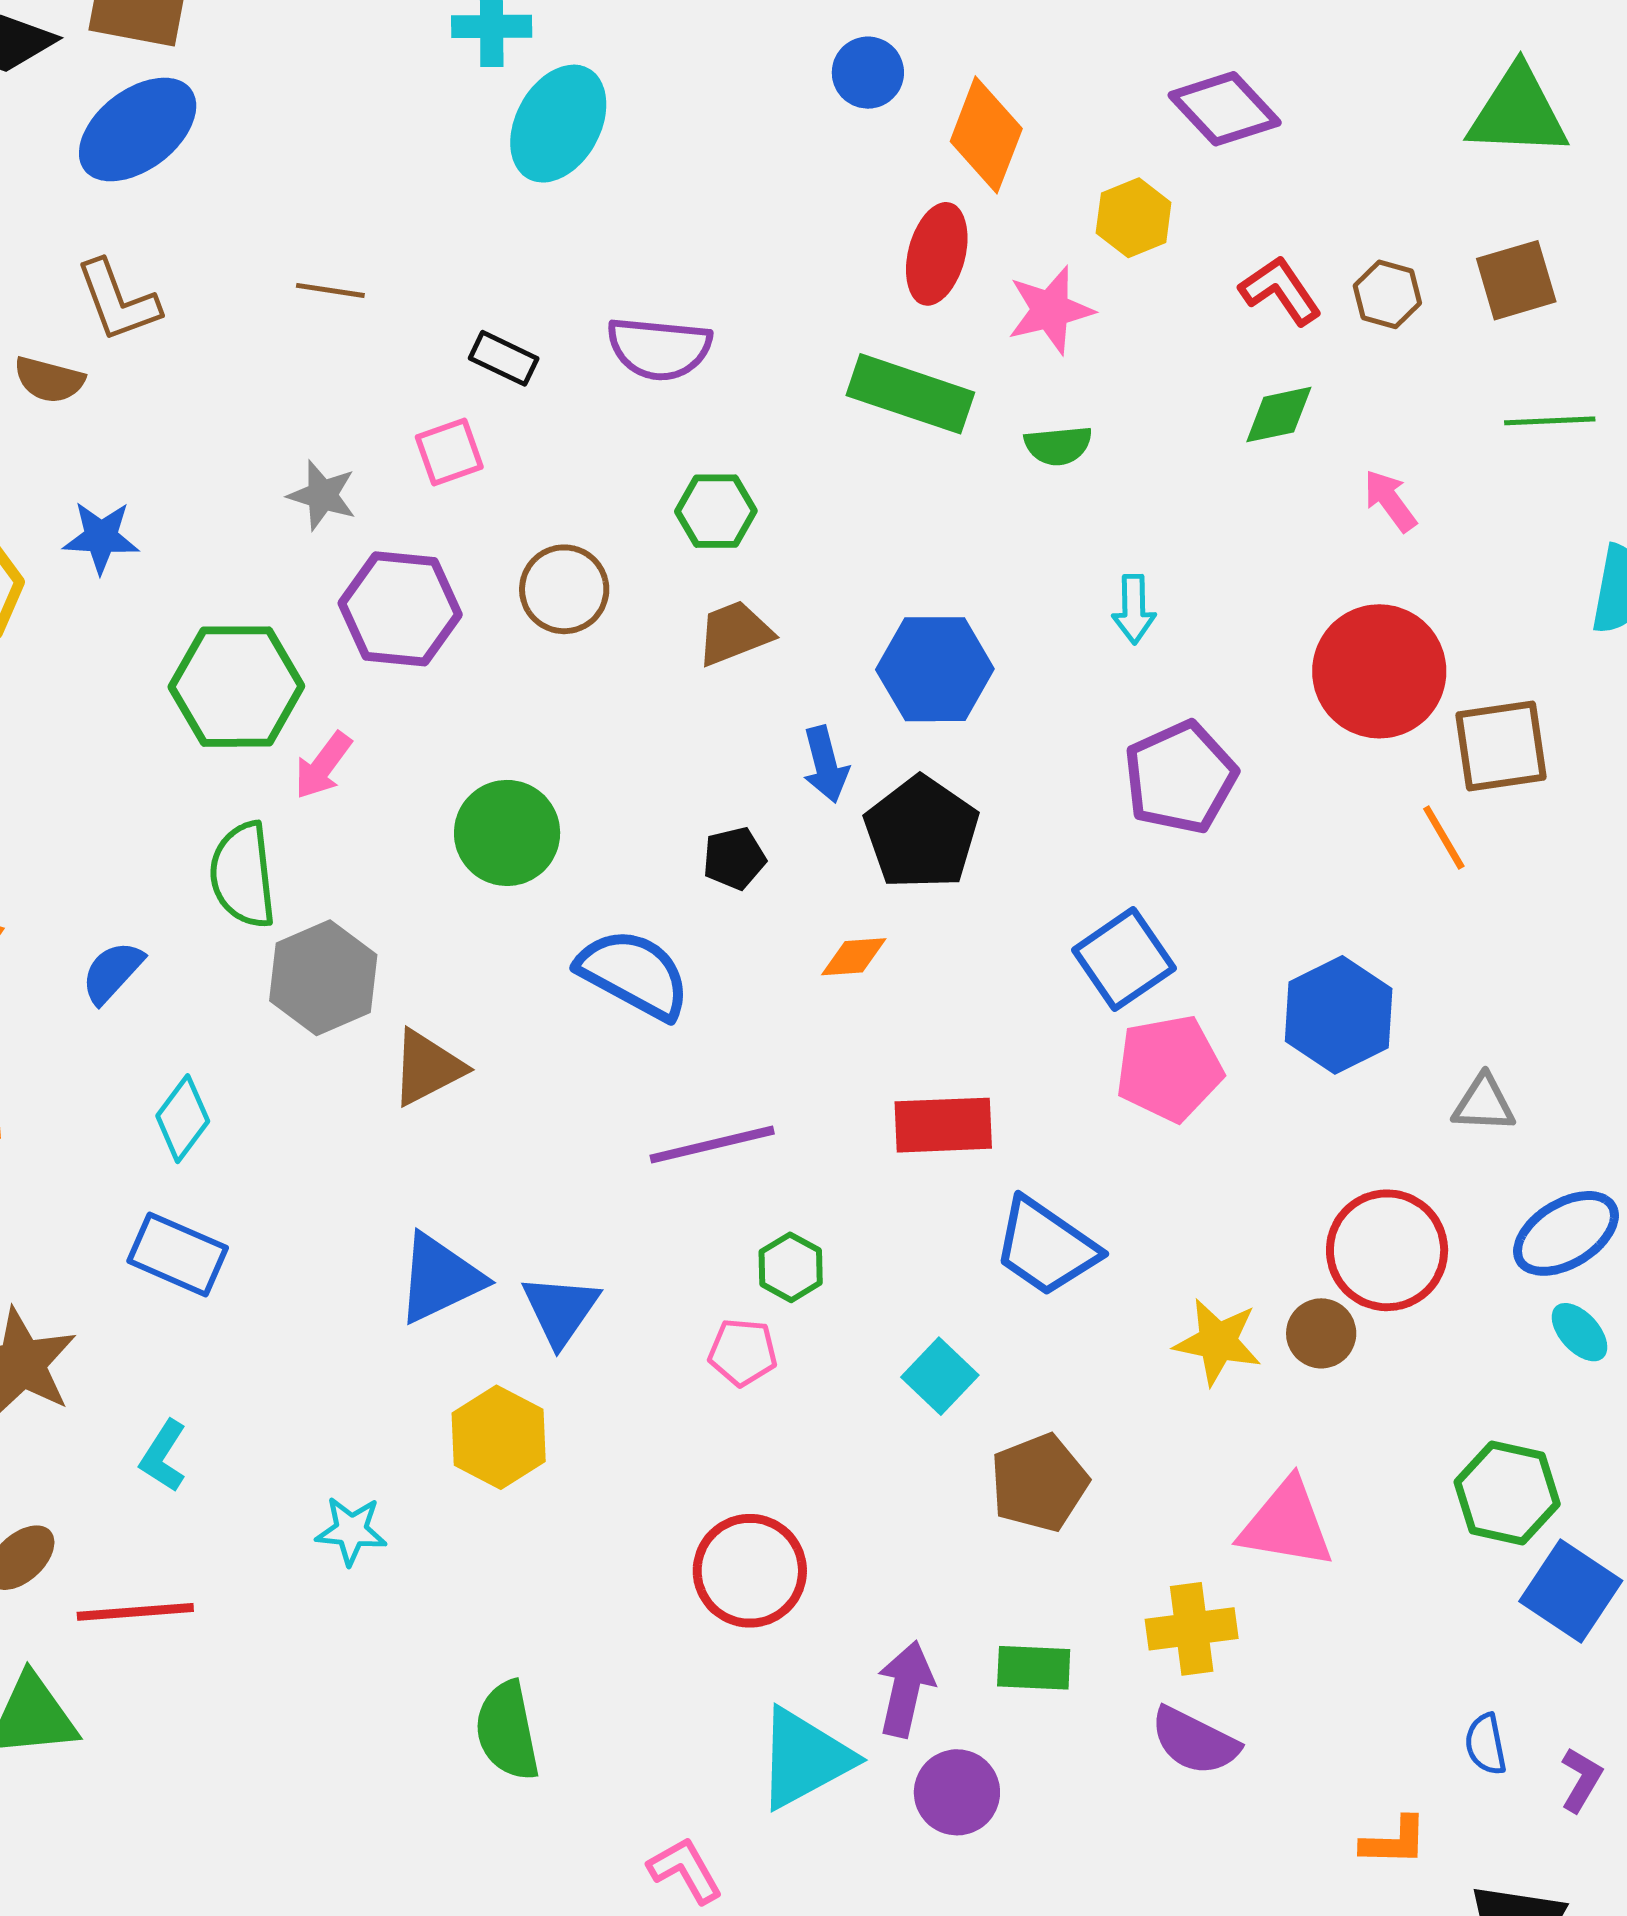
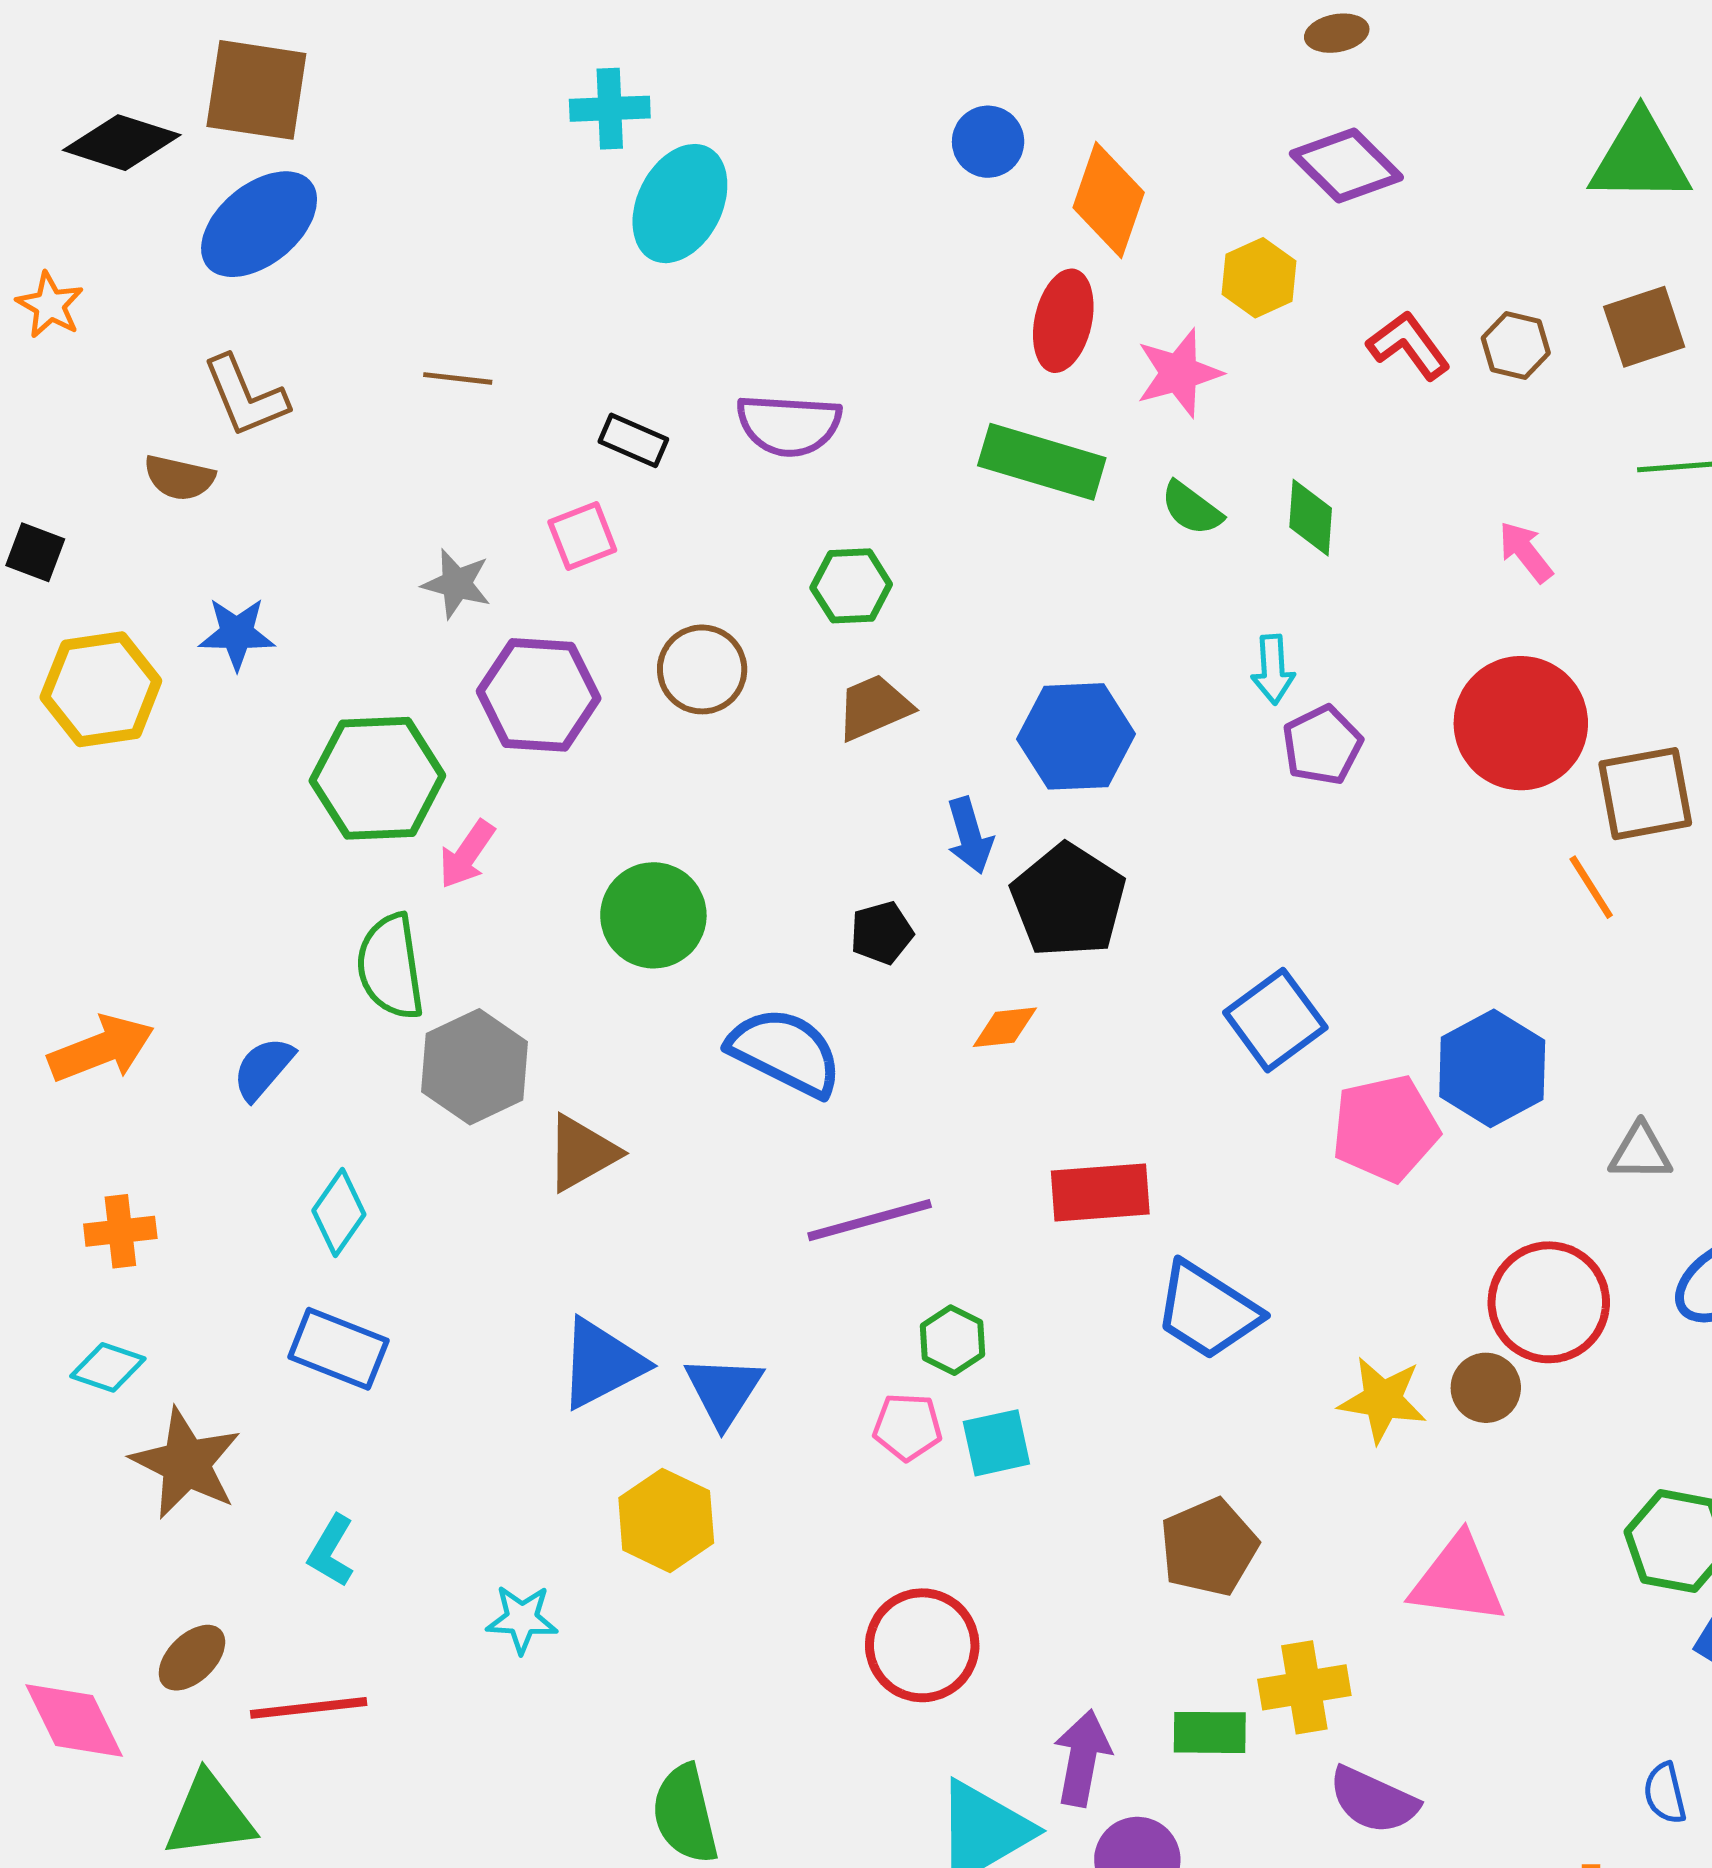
green diamond: (1279, 415) -> (1311, 518), moved, turned -72
green semicircle: (1058, 446) -> (1192, 508), turned 44
purple pentagon: (1180, 777) -> (1322, 745), moved, size x0.7
pink pentagon: (1169, 1068) -> (1385, 1128), moved
cyan square: (940, 1376) -> (996, 1443), moved, turned 36
yellow cross: (1192, 1629) -> (1304, 1687), moved

